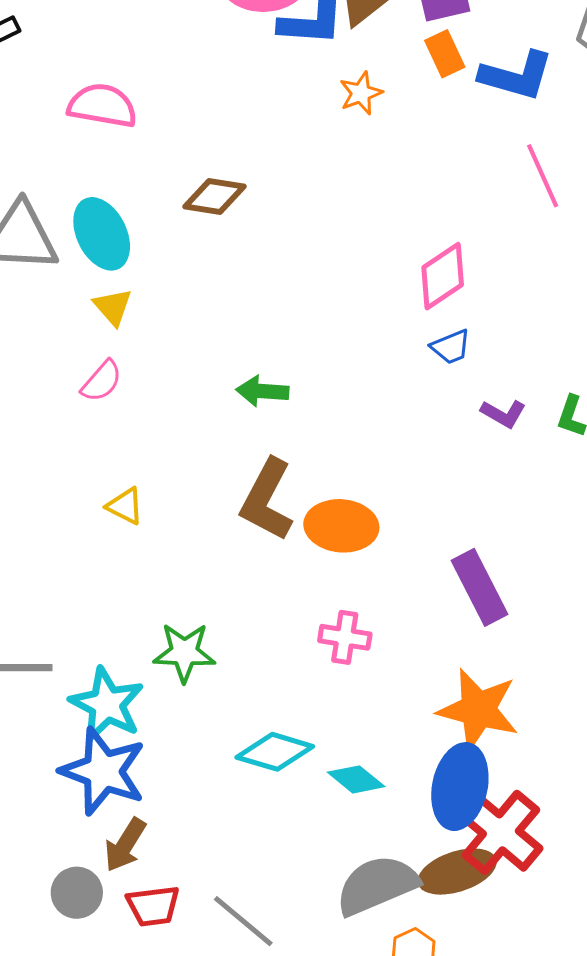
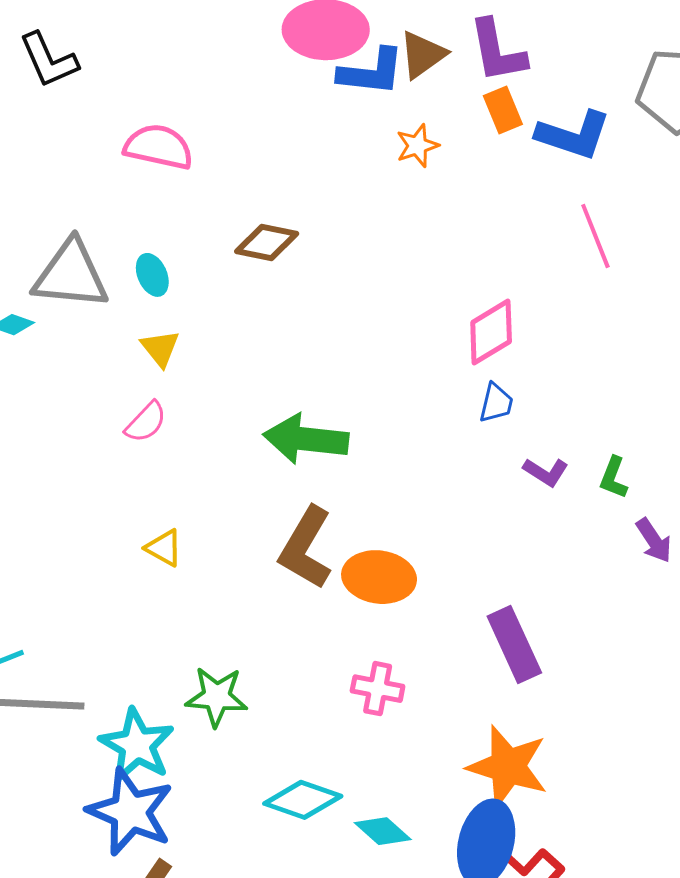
cyan ellipse: (102, 234) -> (152, 275), size x0.6
blue trapezoid: (451, 347) -> (496, 403), turned -57
green arrow: (262, 391) -> (306, 439), size x1.6

